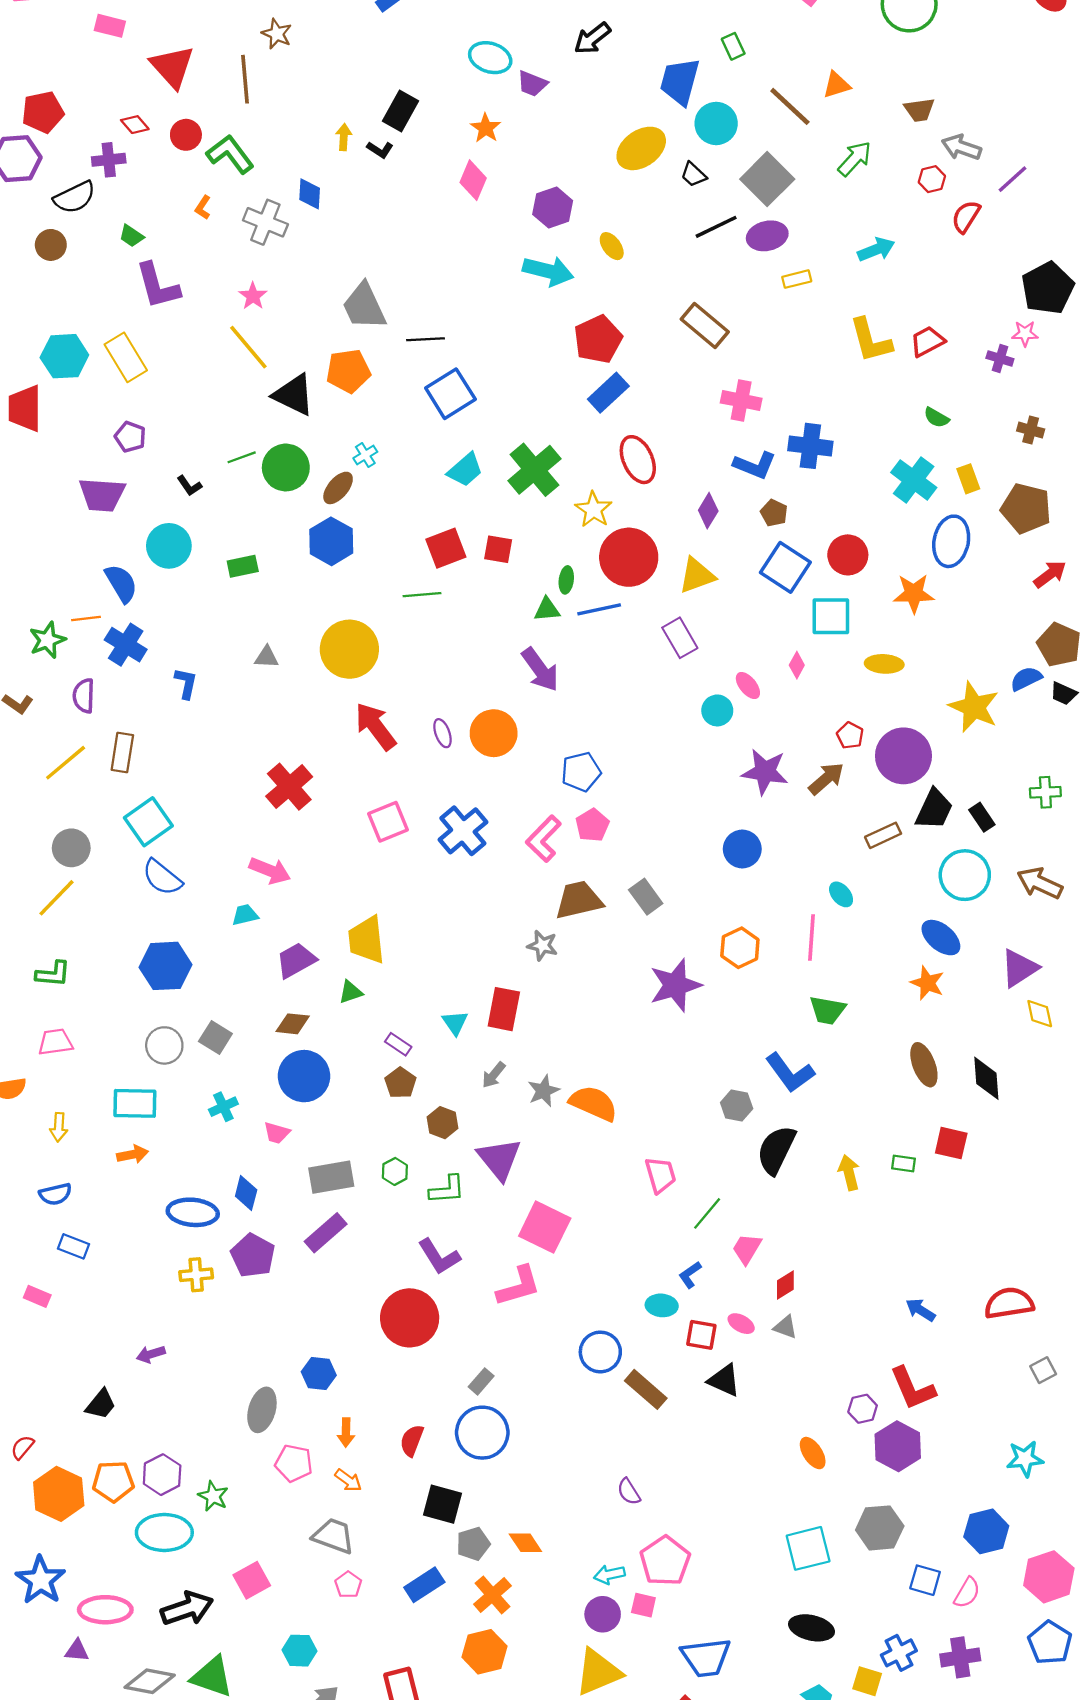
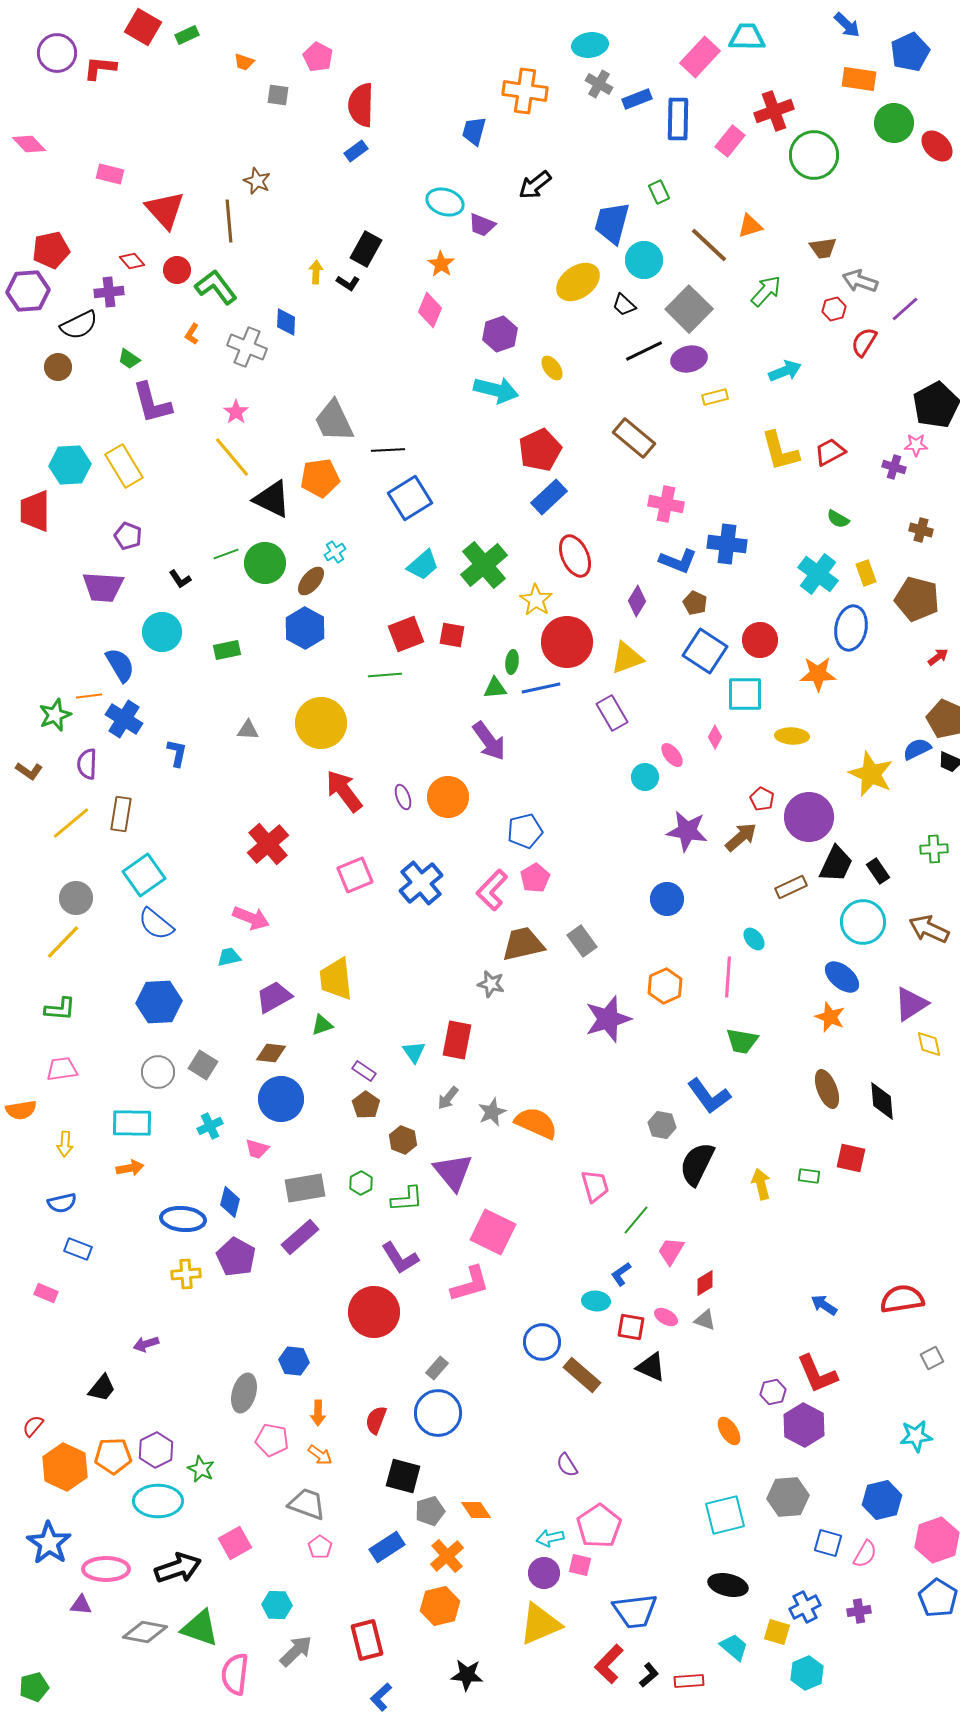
red arrow: (1050, 574) -> (938, 657), size x0.7
purple cross: (960, 1657) -> (859, 1611), size x0.7

